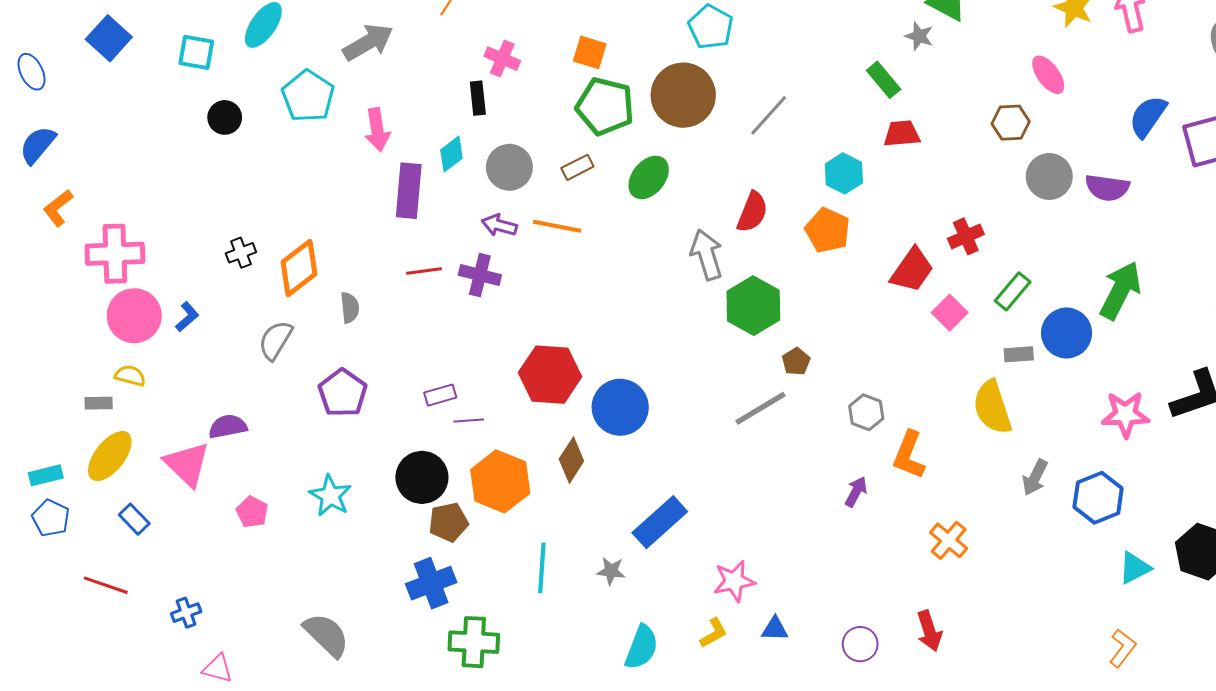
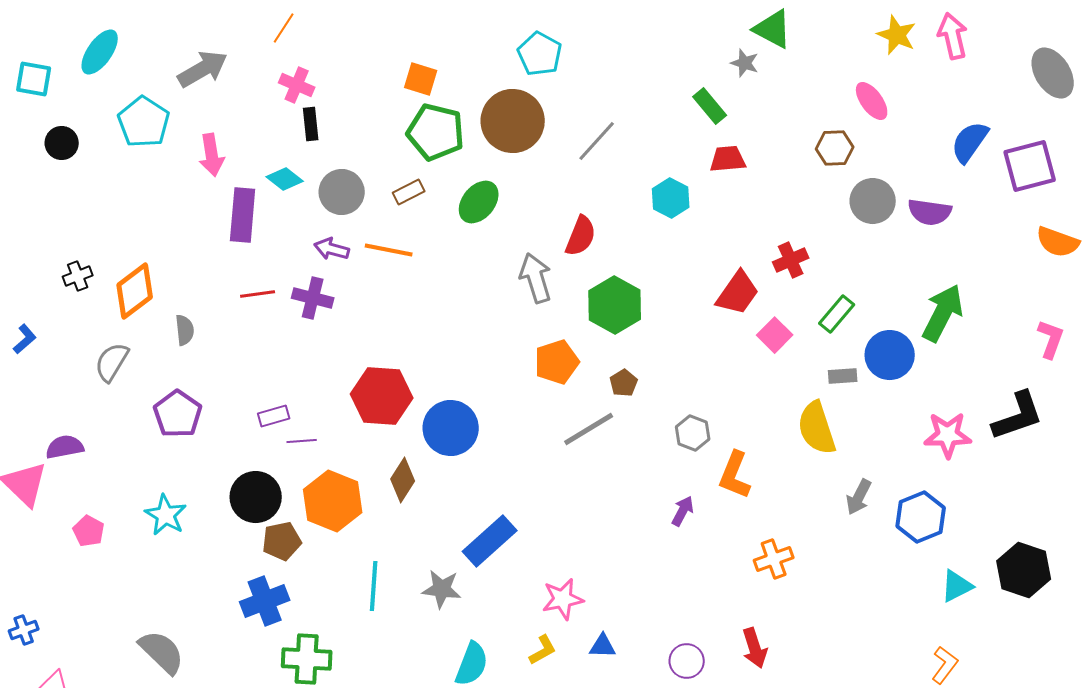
pink cross: (502, 59) -> (297, 85), moved
cyan diamond: (451, 154) -> (285, 179), turned 75
orange pentagon: (828, 230) -> (557, 362), moved, turned 30
green hexagon: (753, 306) -> (615, 305), moved
orange cross: (949, 540) -> (774, 559), turned 30
gray star: (611, 571) -> (442, 589), size x1.4

